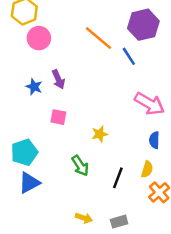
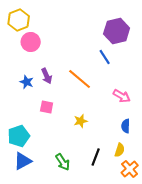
orange line: (98, 38) -> (80, 79), moved
pink arrow: (149, 104) -> (122, 96), size x0.7
green arrow: (80, 166) -> (63, 162), moved

